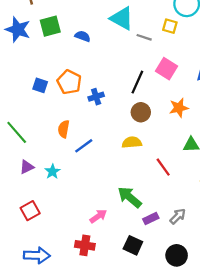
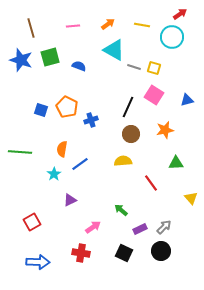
yellow square: (170, 26) -> (154, 68), moved
green line: (17, 132) -> (20, 152), turned -45
purple triangle: (27, 167) -> (70, 200), moved
cyan star: (52, 172) -> (54, 174), moved
green arrow: (130, 197) -> (121, 210), size x0.6
black circle: (177, 255) -> (161, 251), moved

